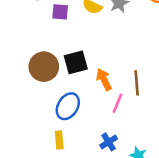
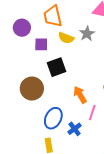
black square: (76, 62) -> (57, 67), moved
blue cross: (109, 142) -> (74, 129), moved

